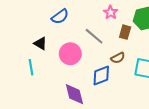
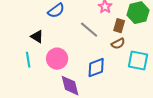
pink circle: (70, 54) -> (57, 59), moved
brown semicircle: (118, 58) -> (118, 44), moved

